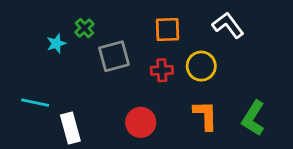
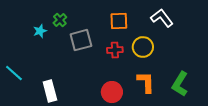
cyan line: (35, 103) -> (14, 73), moved, turned 30
red circle: (141, 122) -> (112, 92), moved

